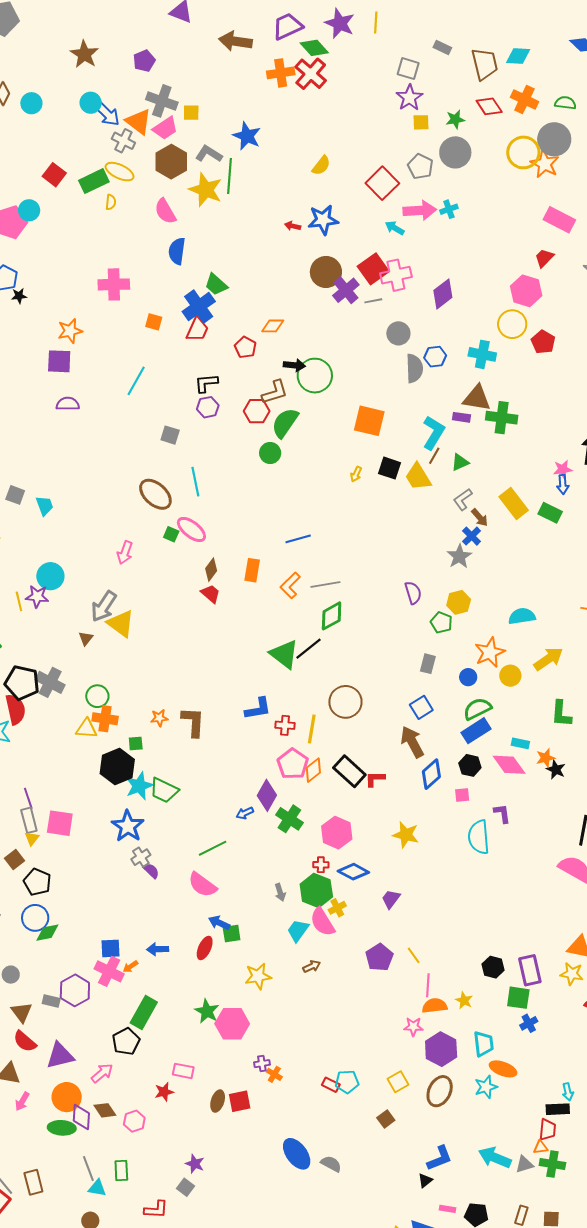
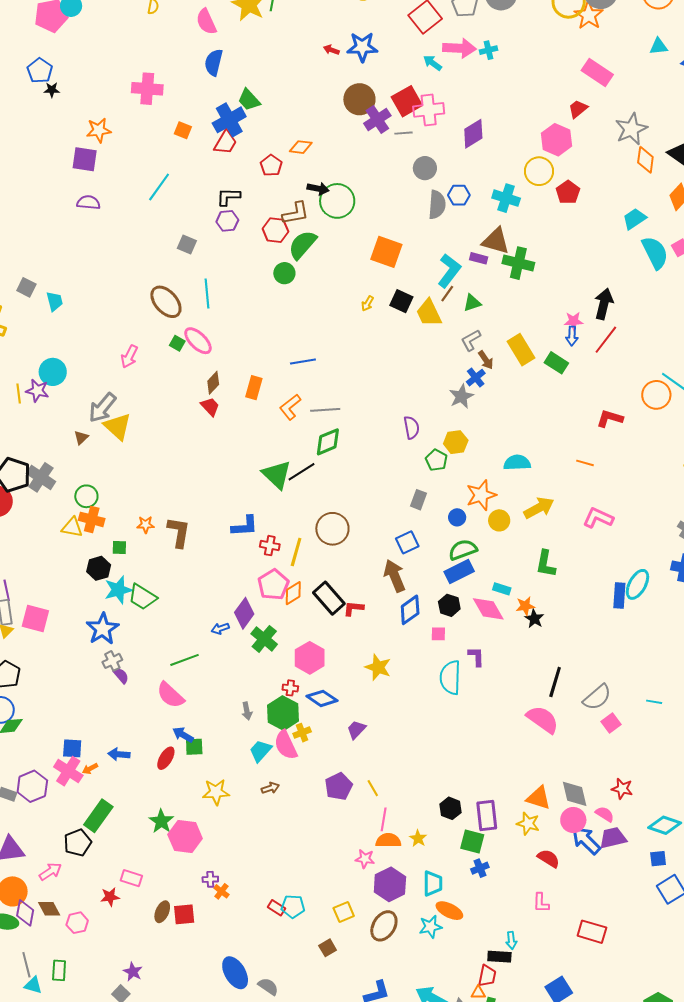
black hexagon: (117, 766) -> (99, 568), size x0.7

